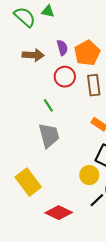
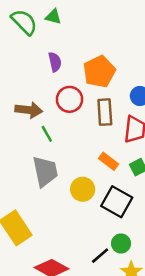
purple semicircle: (62, 48) -> (55, 62), moved
brown arrow: (33, 55) -> (29, 110), moved
yellow circle: (89, 175) -> (83, 189), moved

